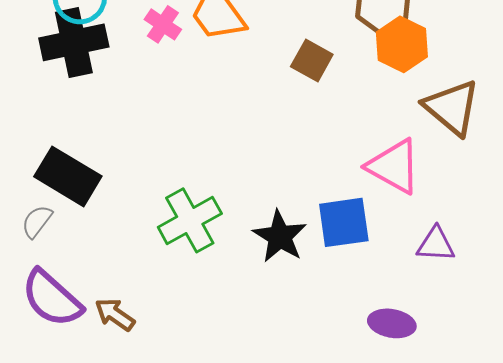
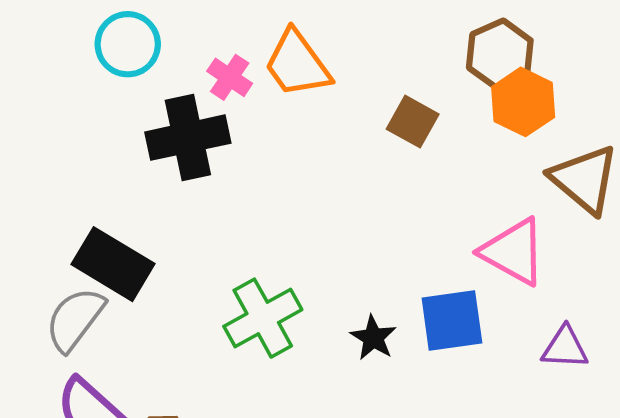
black cross: (74, 42) -> (188, 138), moved
gray semicircle: (37, 221) -> (75, 319), size x1.6
black star: (280, 236) -> (373, 338), size x0.7

